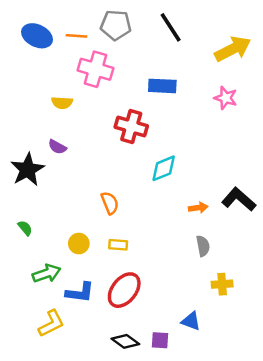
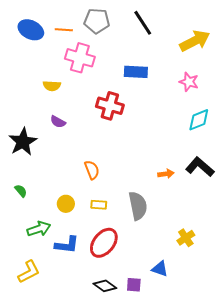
purple semicircle: (57, 147) -> (58, 122), moved
cyan diamond: (164, 168) -> (199, 120), moved
gray semicircle: (203, 246) -> (138, 206), moved, size x1.6
yellow cross: (222, 284) -> (186, 238), turned -30
yellow L-shape: (51, 323) -> (29, 272), moved

